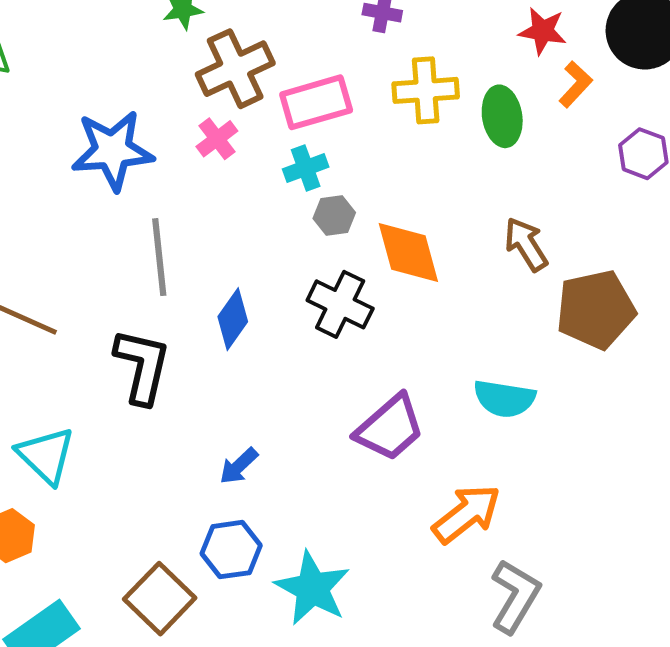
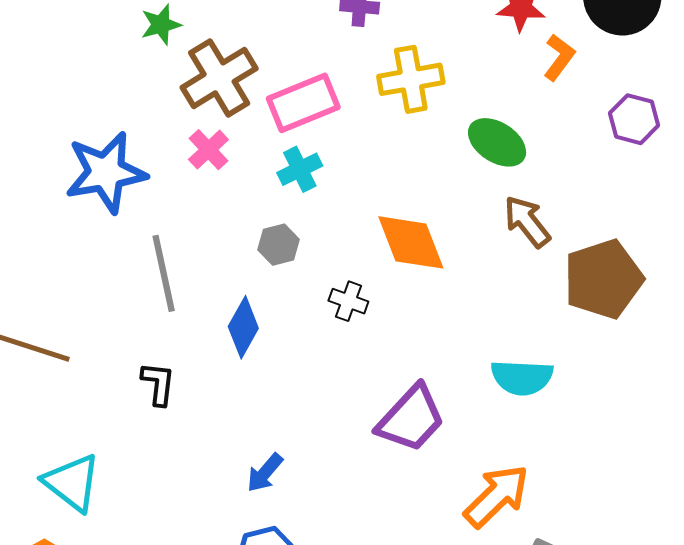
green ellipse: (502, 116) -> (497, 142), moved, turned -42
gray hexagon: (334, 216) -> (279, 245), moved
black cross: (340, 304) -> (348, 301), size x0.6
black L-shape: (142, 366) -> (158, 384), size x0.6

